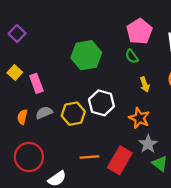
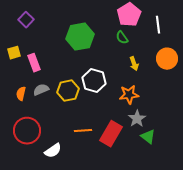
purple square: (17, 34) -> (26, 20), moved
yellow square: (15, 73) -> (14, 53), turned 32
orange star: (139, 118) -> (129, 95), turned -30

